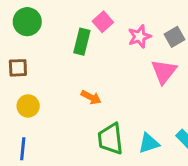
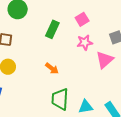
pink square: (103, 22) -> (82, 19), moved
pink star: (140, 37) -> (85, 42), moved

